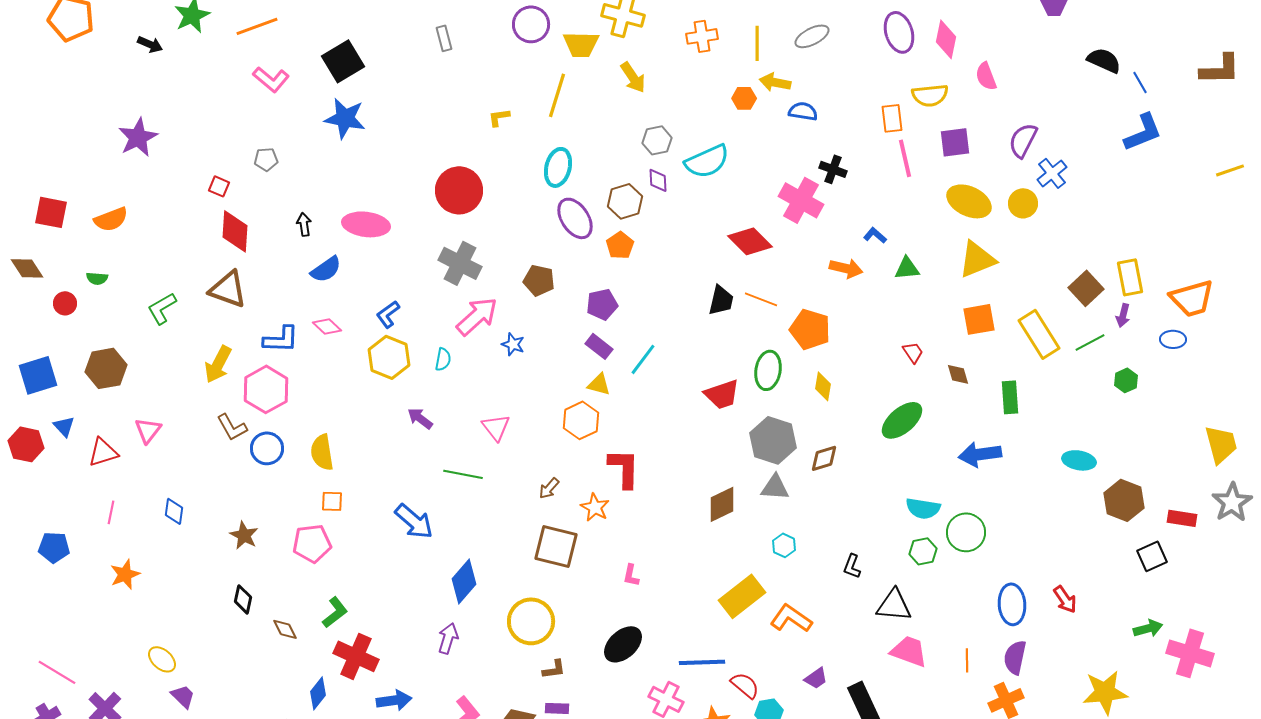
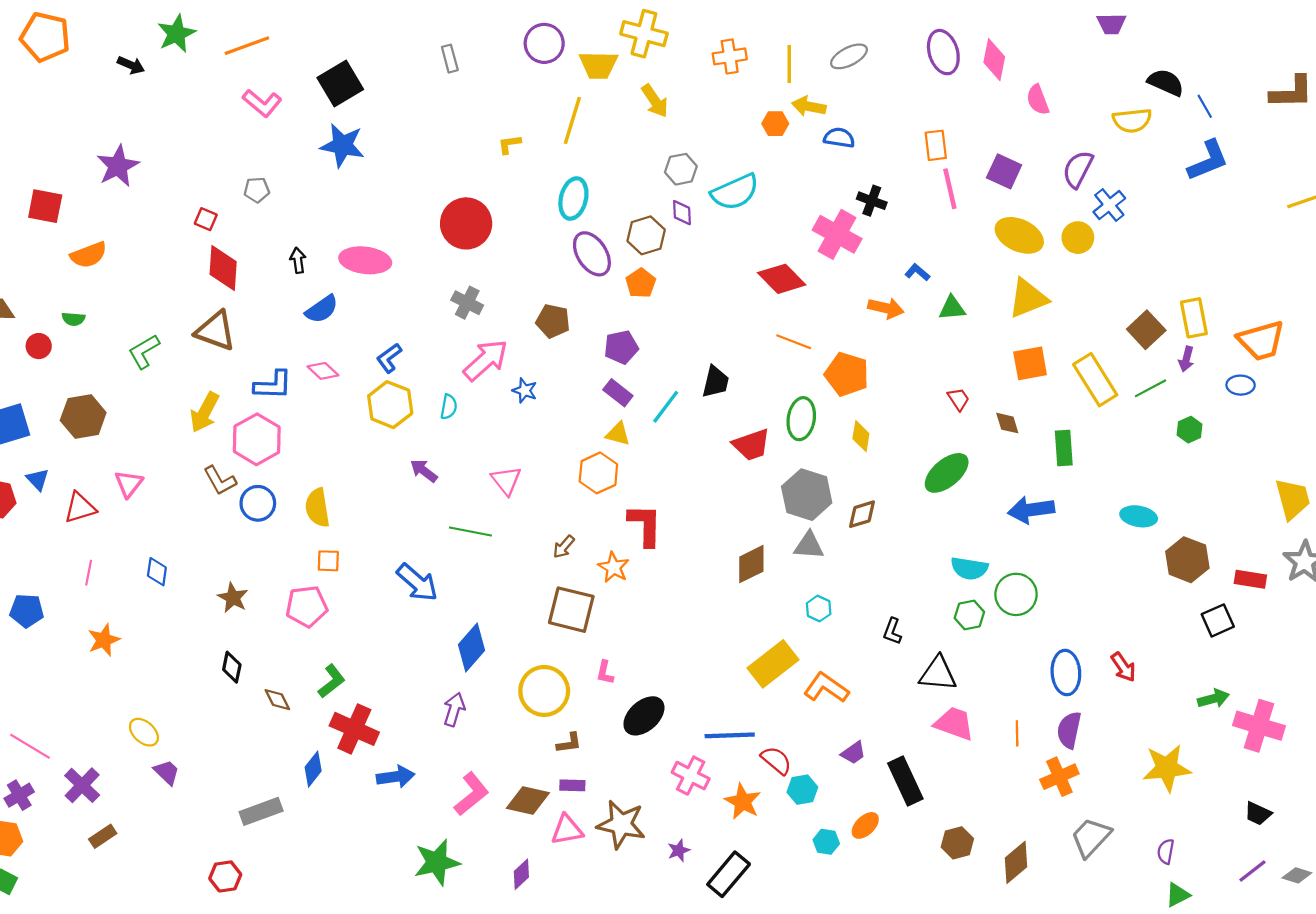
yellow semicircle: (930, 95) -> (1132, 120), moved
purple square: (955, 142) -> (1004, 171), turned 32
red square: (51, 212) -> (45, 206), moved
gray cross: (460, 263) -> (467, 303), size x0.7
black trapezoid: (721, 300) -> (716, 382), moved
pink L-shape: (631, 575) -> (605, 673), moved

